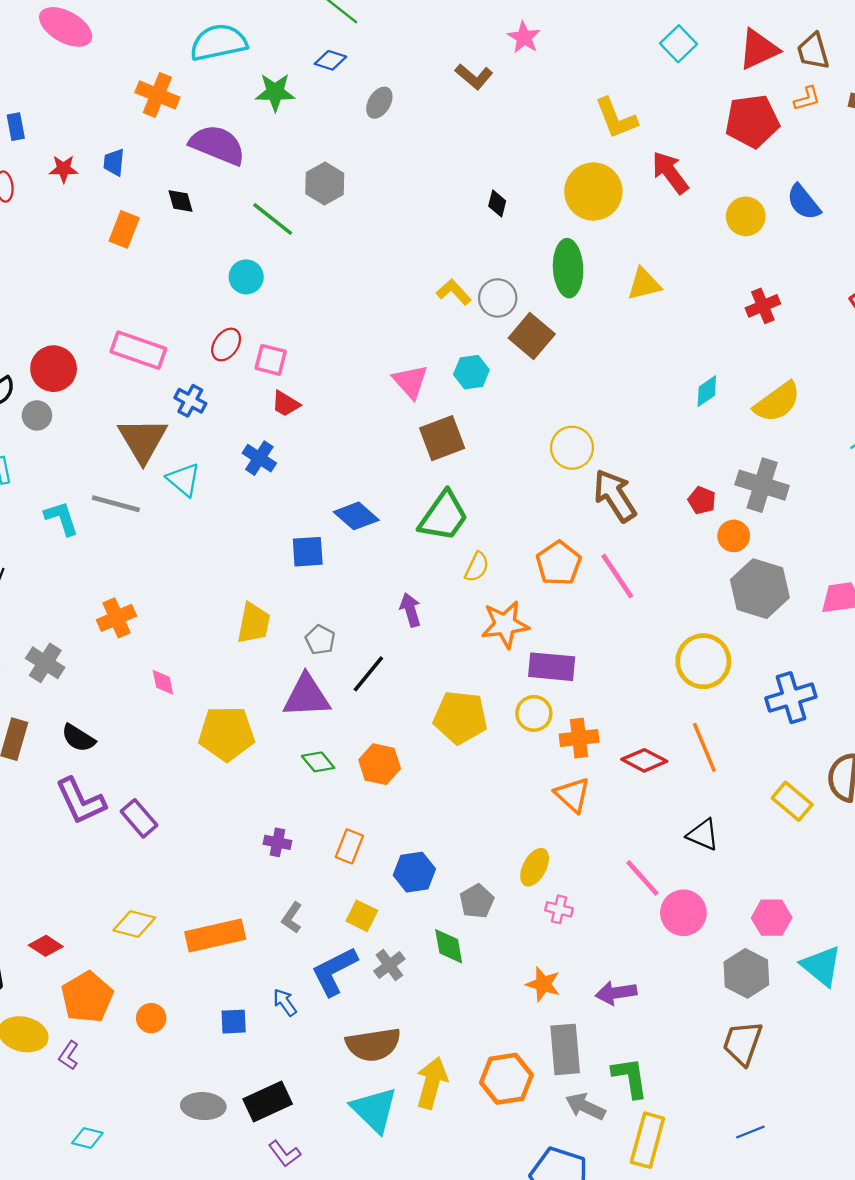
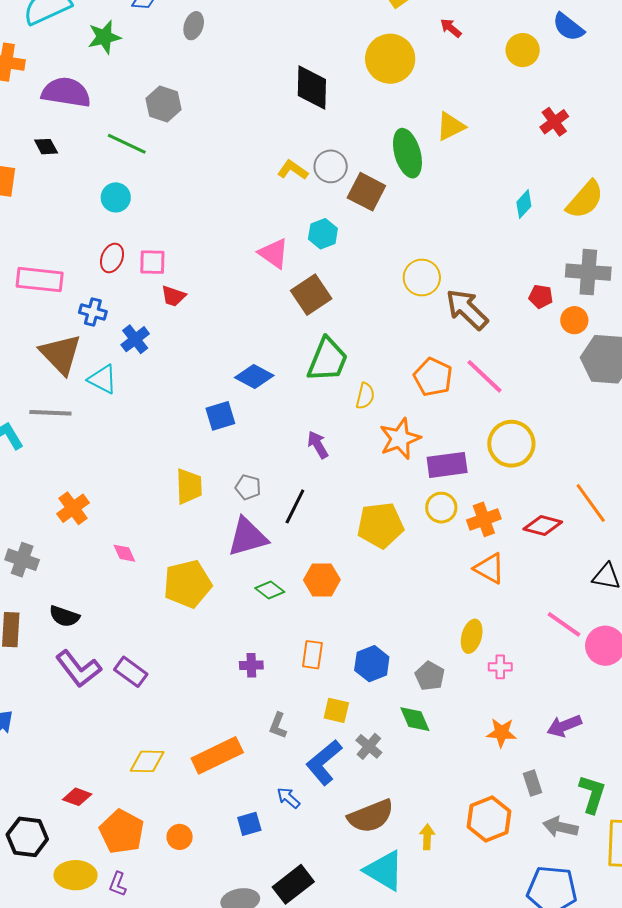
red arrow: (670, 173) -> (451, 28), size x0.6
black diamond: (497, 204) -> (312, 87), size x2.0
green ellipse: (568, 268) -> (407, 153), moved
blue cross: (259, 458) -> (135, 339), moved, turned 32
yellow circle: (703, 661) -> (511, 444), moved
gray rectangle: (565, 1049) -> (533, 783), size x0.6
green L-shape: (630, 1077) -> (592, 794), turned 39
yellow arrow: (432, 1083) -> (427, 837), size x0.6

